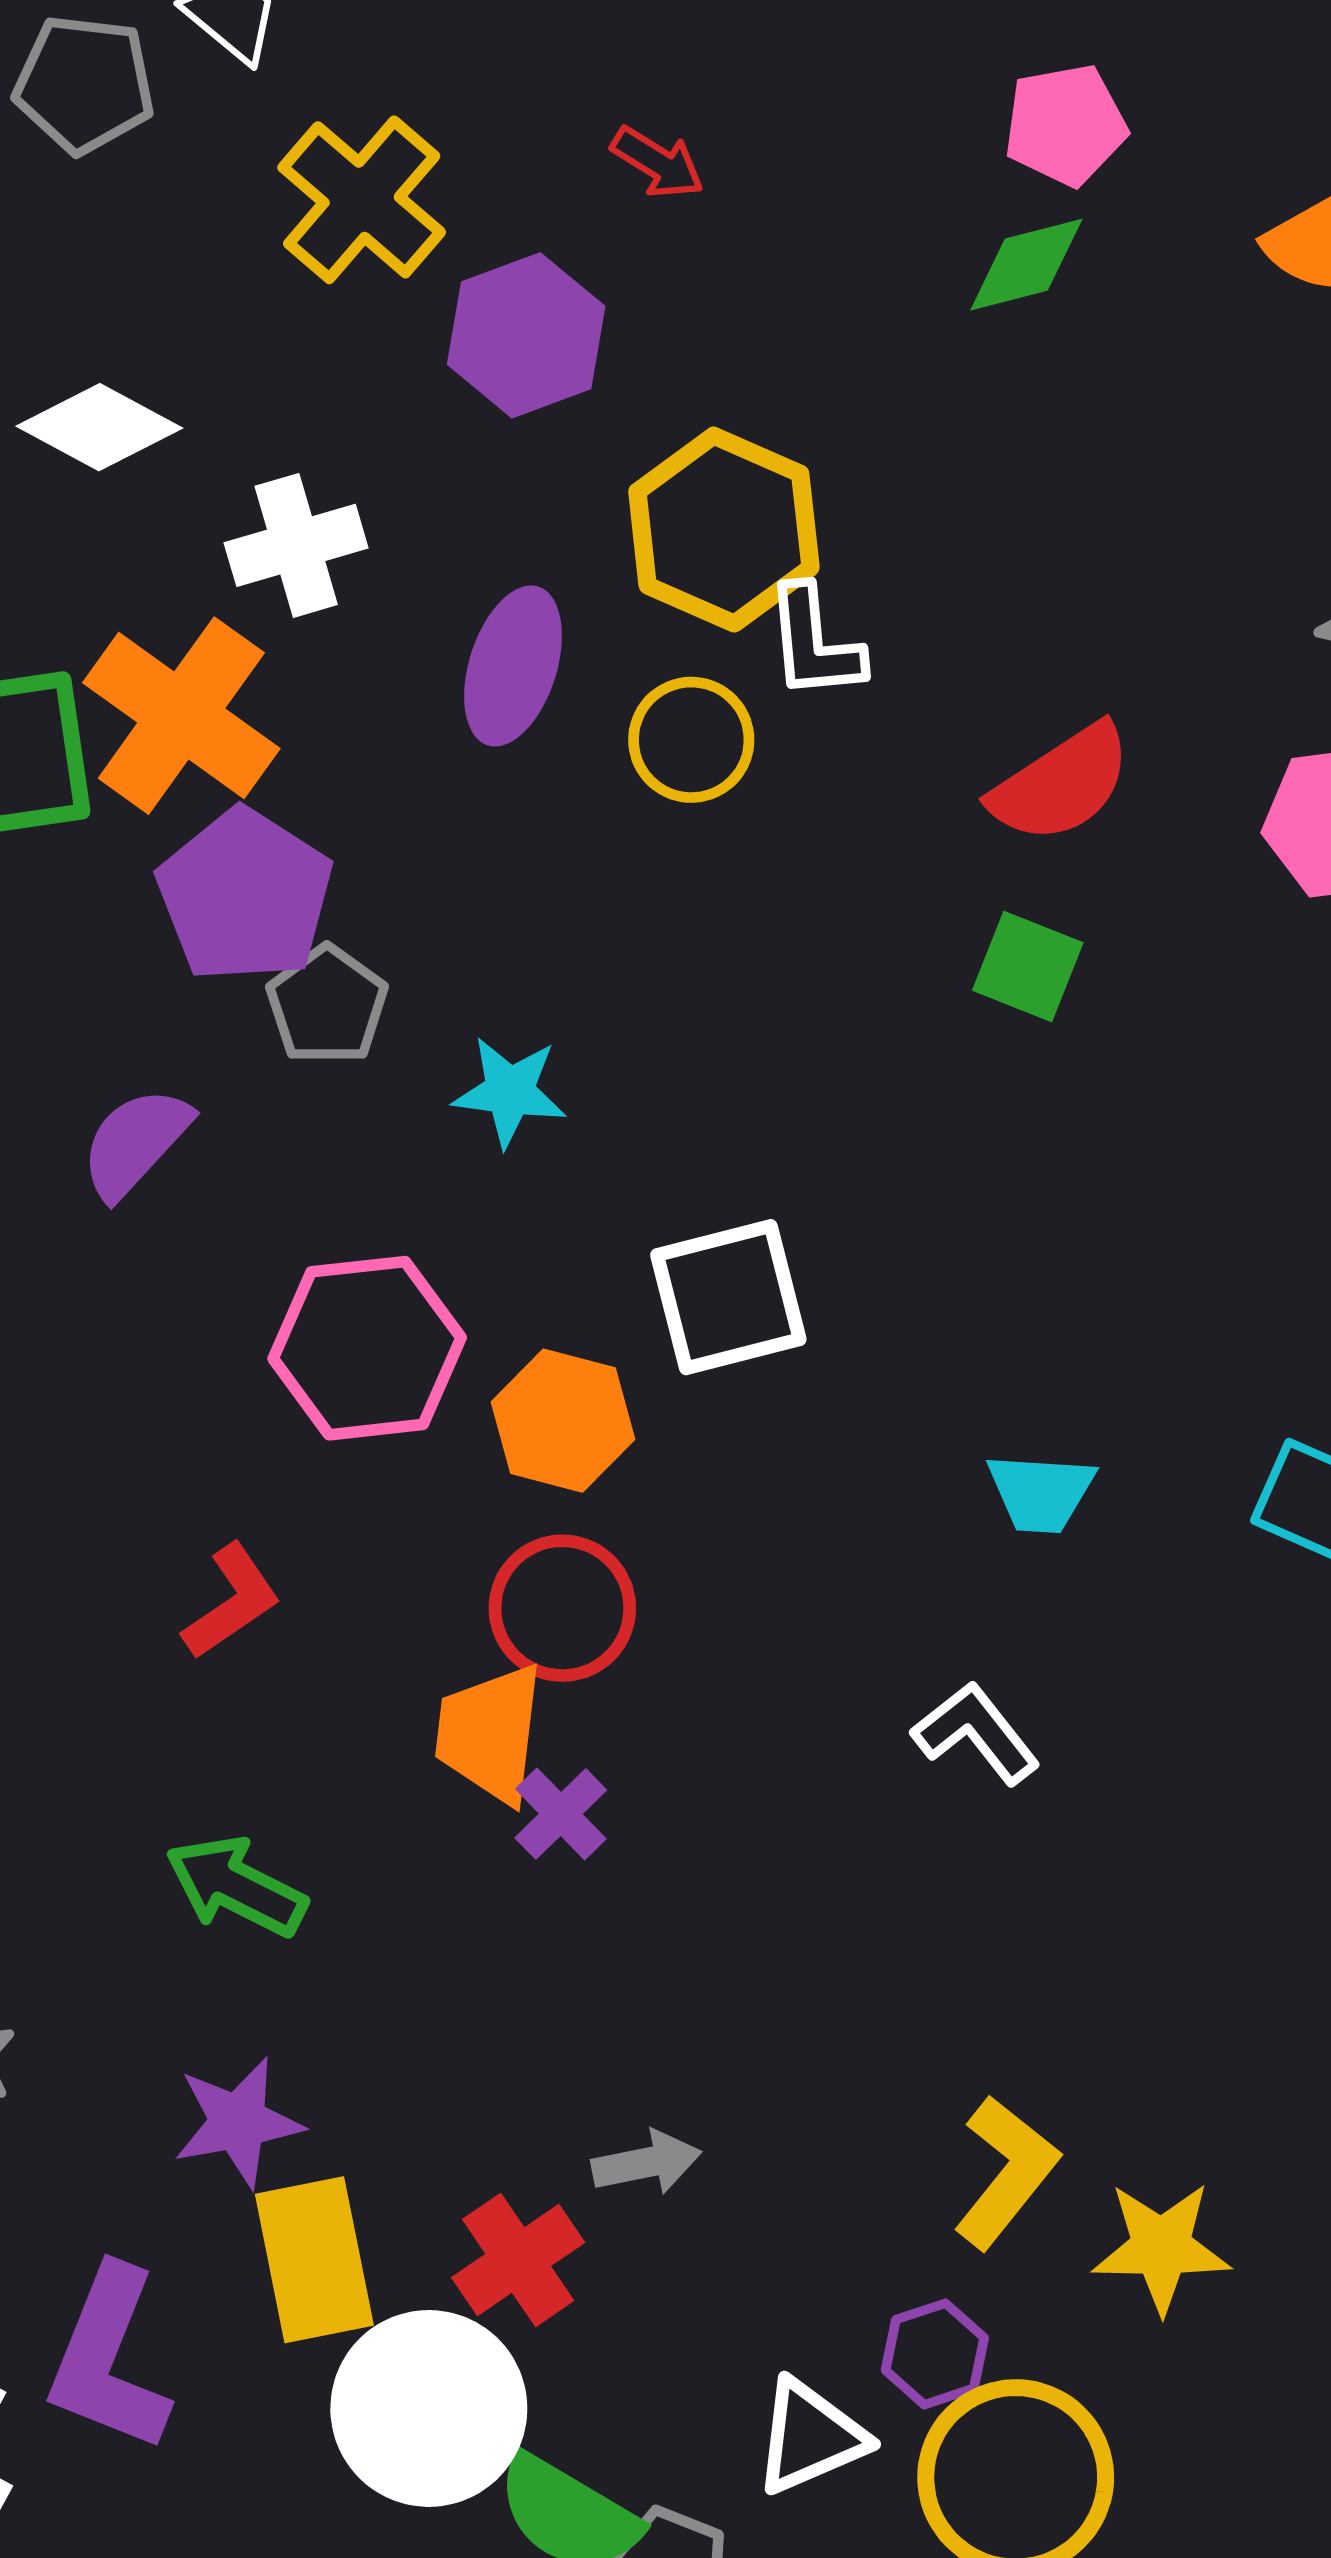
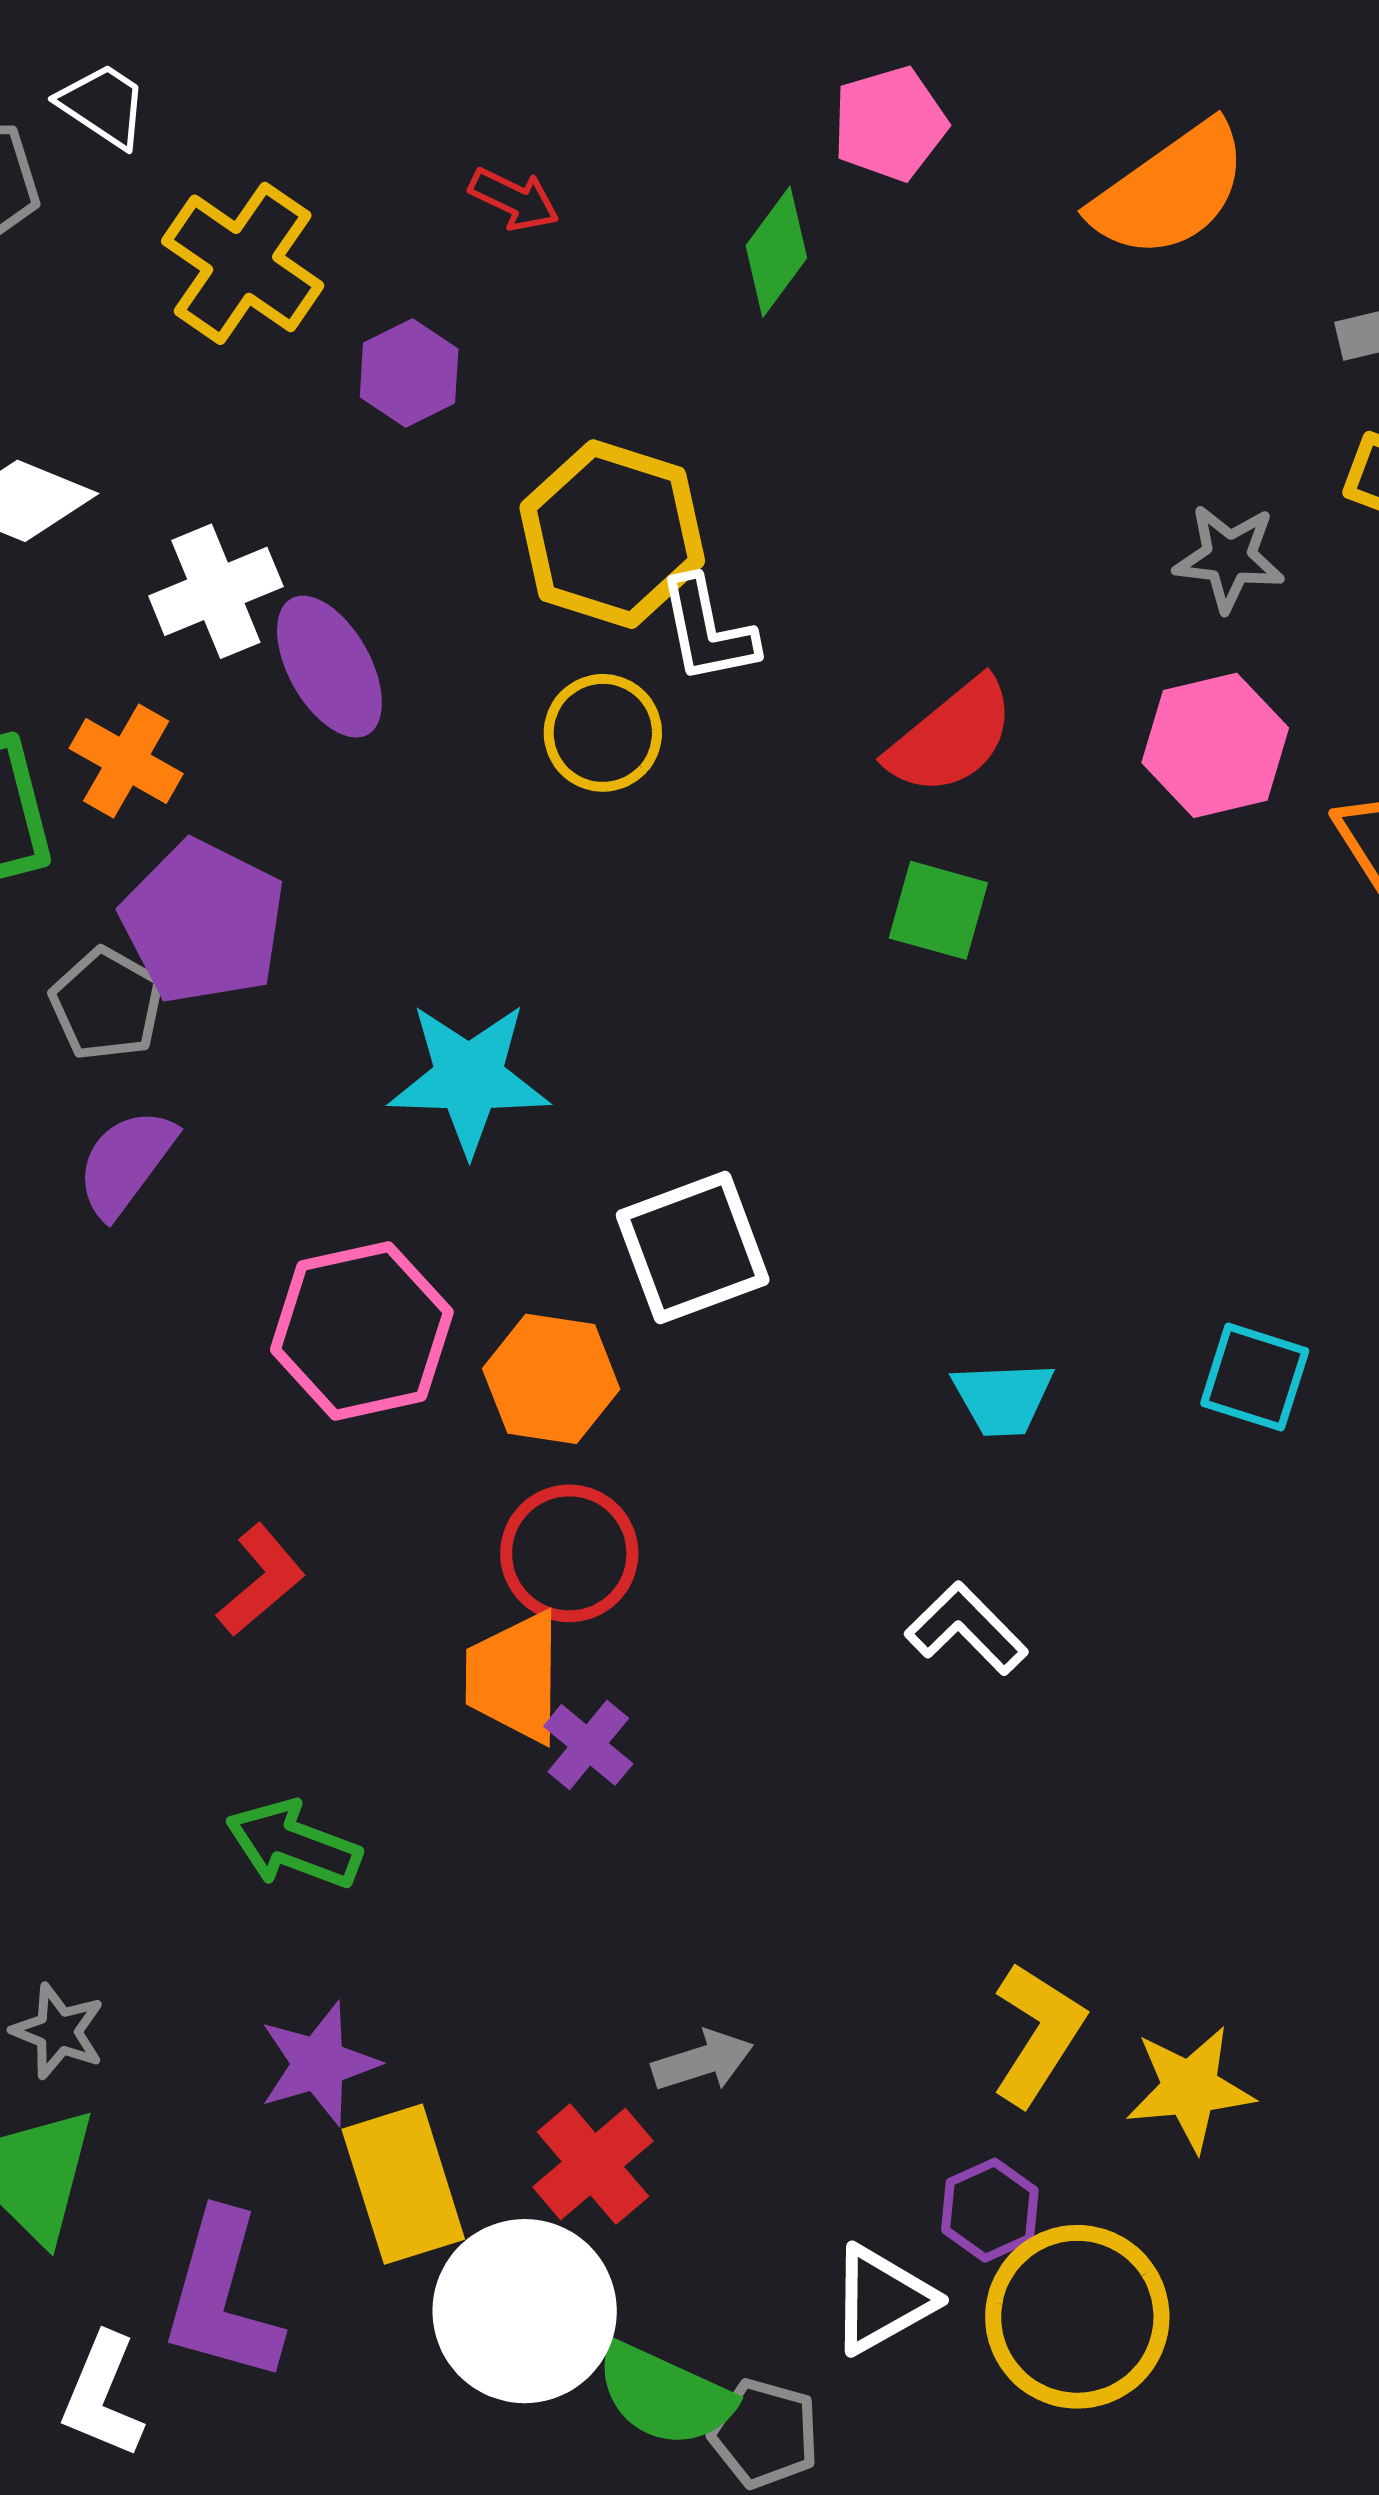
green diamond: (1026, 265) -> (776, 252), moved, turned -33
purple hexagon: (526, 335) -> (409, 373), size x0.7
purple ellipse: (513, 666) -> (329, 667), moved, turned -41
orange cross: (181, 716) -> (126, 761), size x0.6
gray pentagon: (327, 1005) -> (107, 1004), moved
cyan star: (510, 1092) -> (469, 1078), size x1.5

